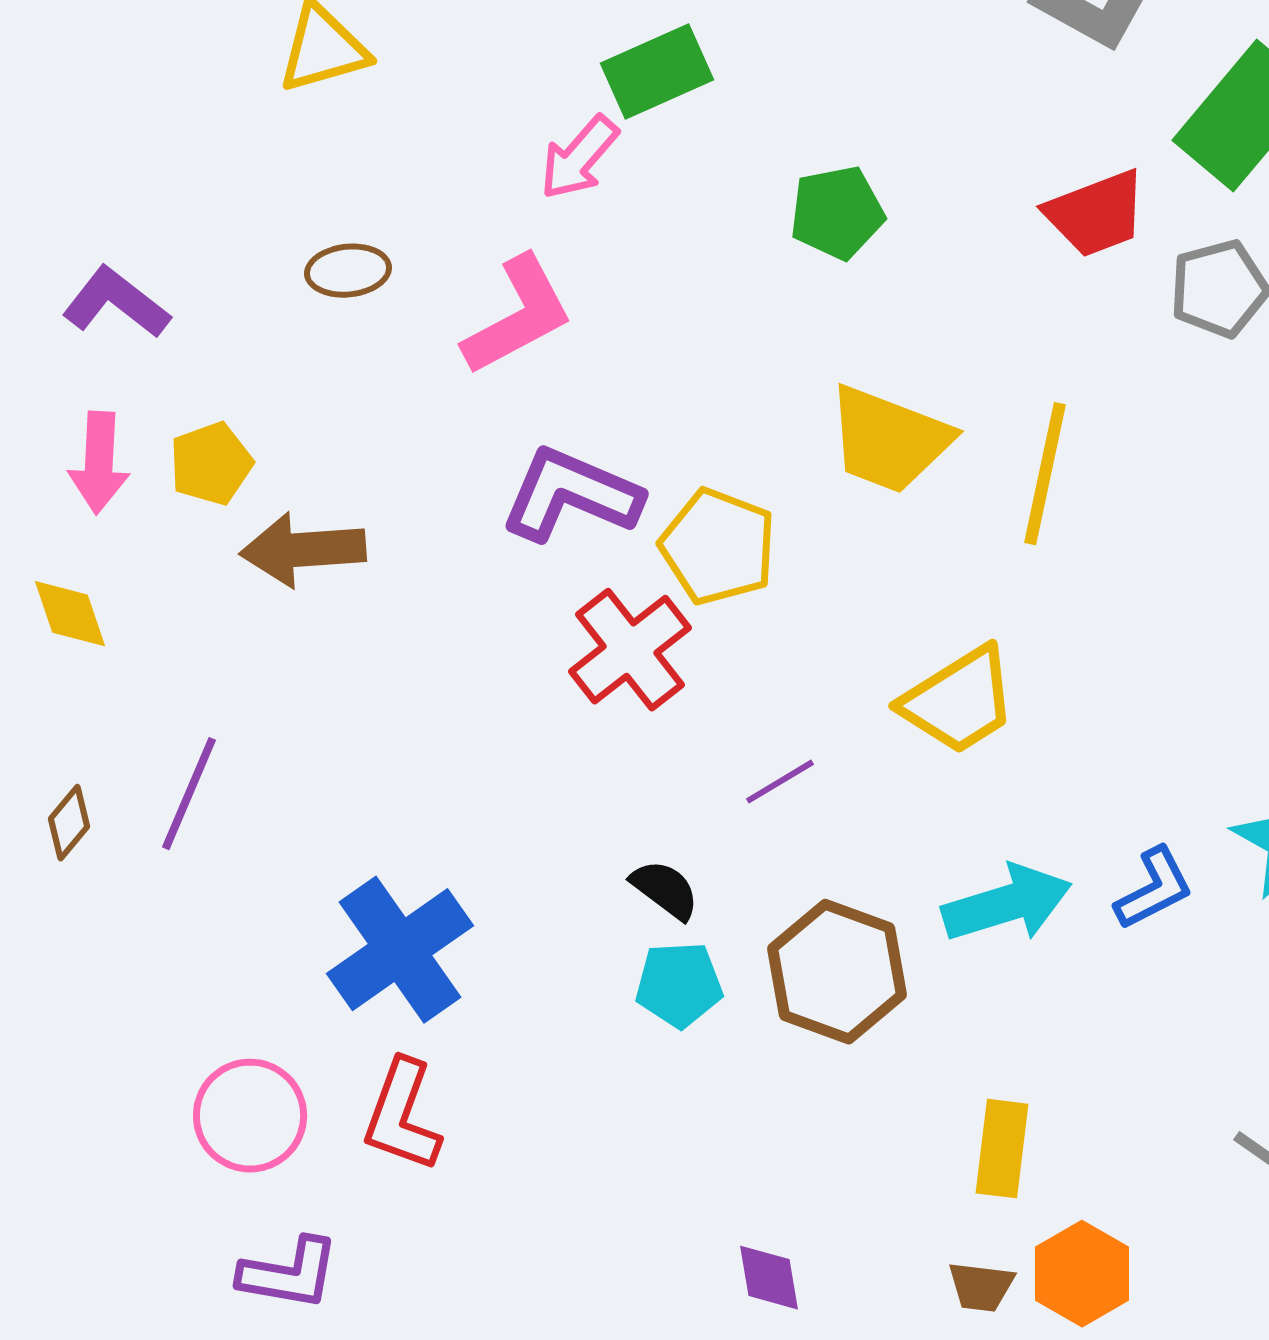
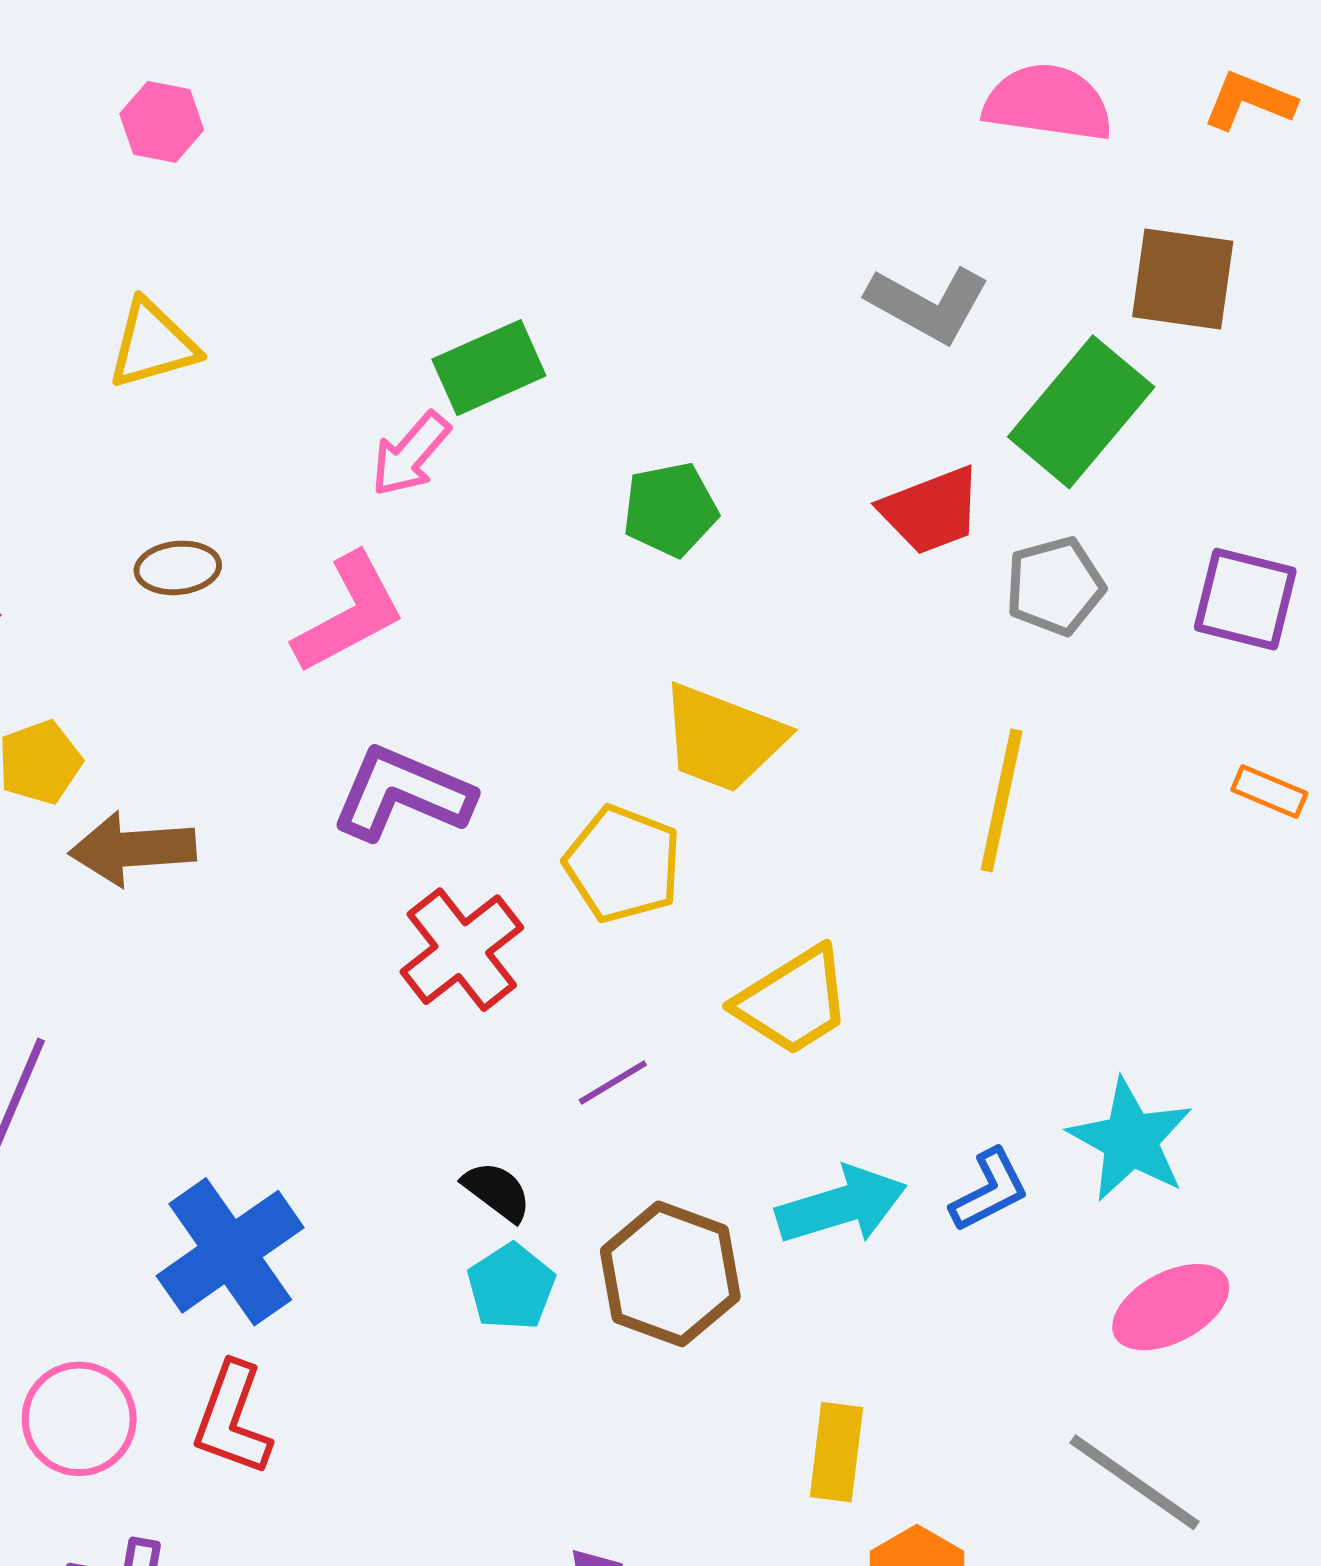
yellow line: (1045, 474) -> (1002, 801), moved
yellow pentagon: (718, 547) -> (623, 864), moved
cyan pentagon: (679, 985) -> (511, 1287), turned -30

